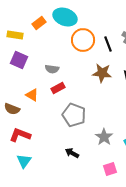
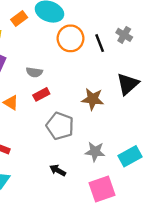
brown star: (102, 73) -> (93, 99), moved
gray star: (104, 137) -> (95, 152), turned -30
pink square: (110, 169) -> (102, 189), size x1.6

